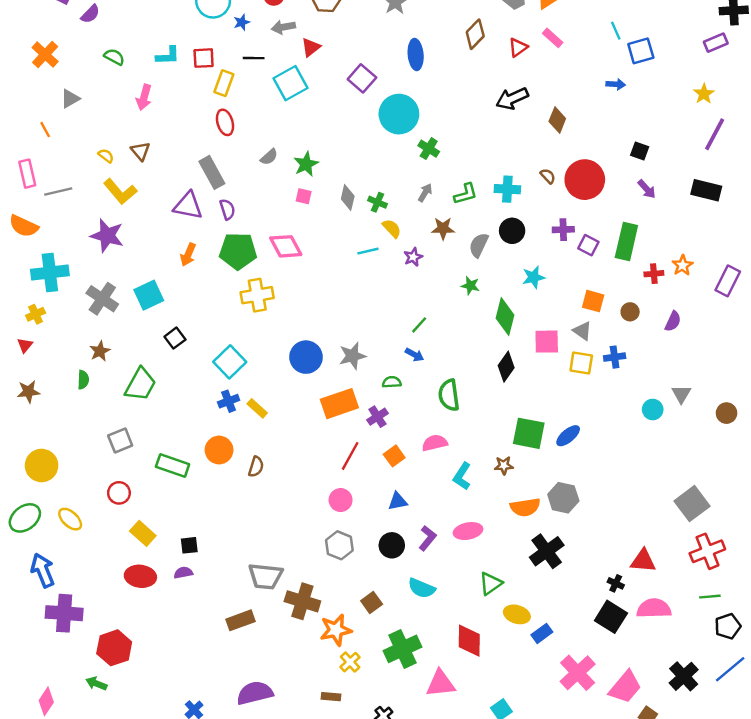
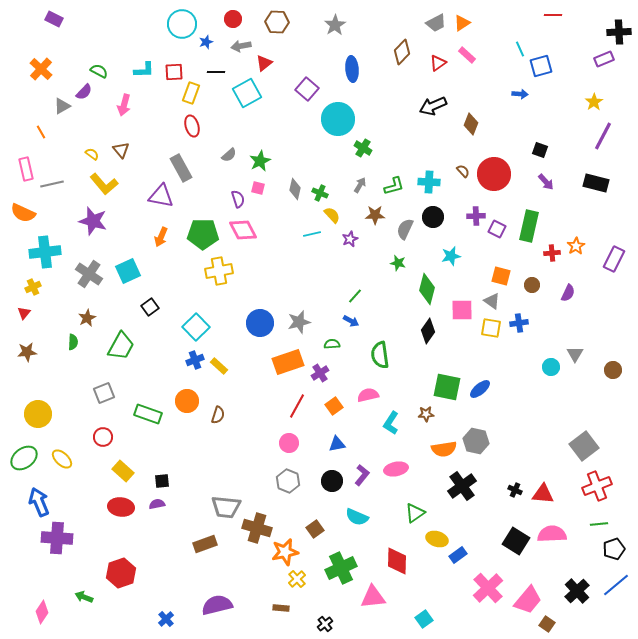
purple semicircle: (90, 14) -> (84, 92), moved
purple semicircle: (227, 209) -> (238, 199), moved
black cross: (616, 583) -> (515, 490), moved
red hexagon: (114, 648) -> (121, 573), moved

